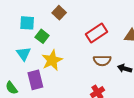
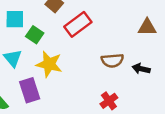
red rectangle: (97, 33) -> (78, 24), moved
yellow star: (52, 60) -> (49, 64), turned -30

